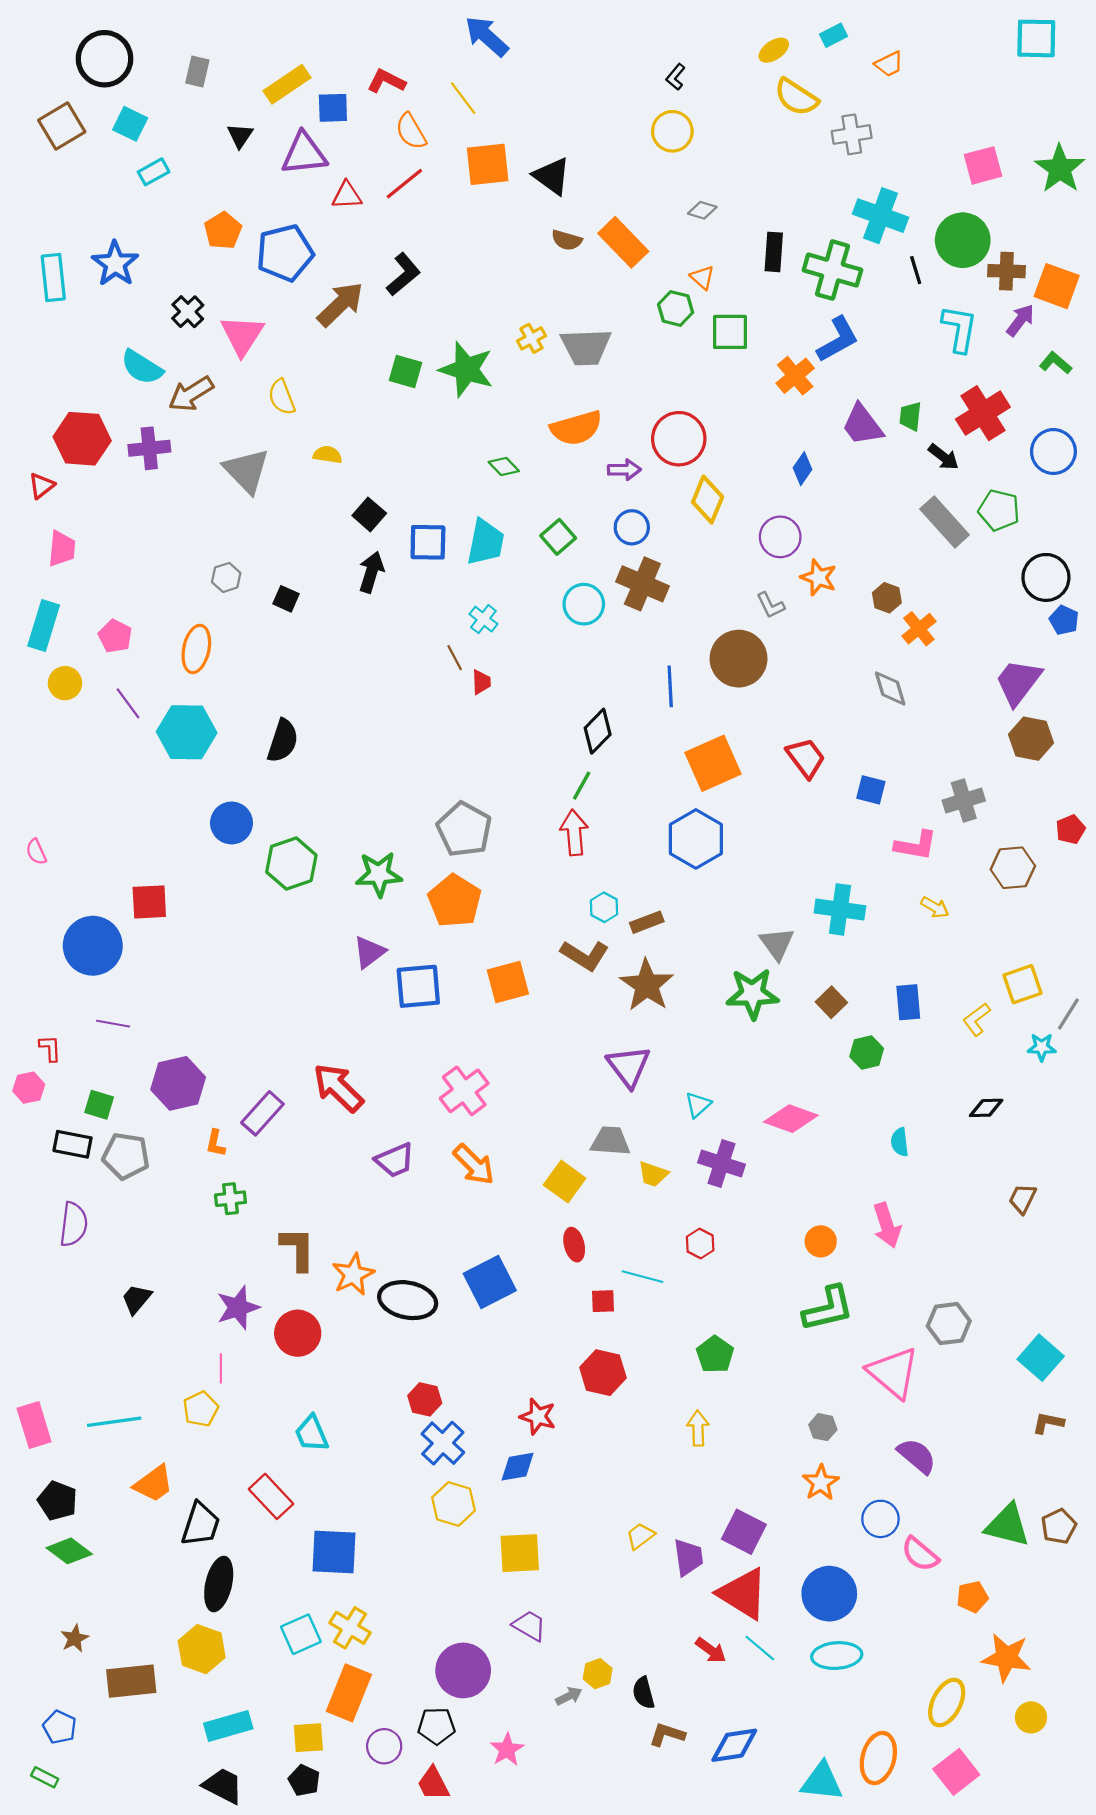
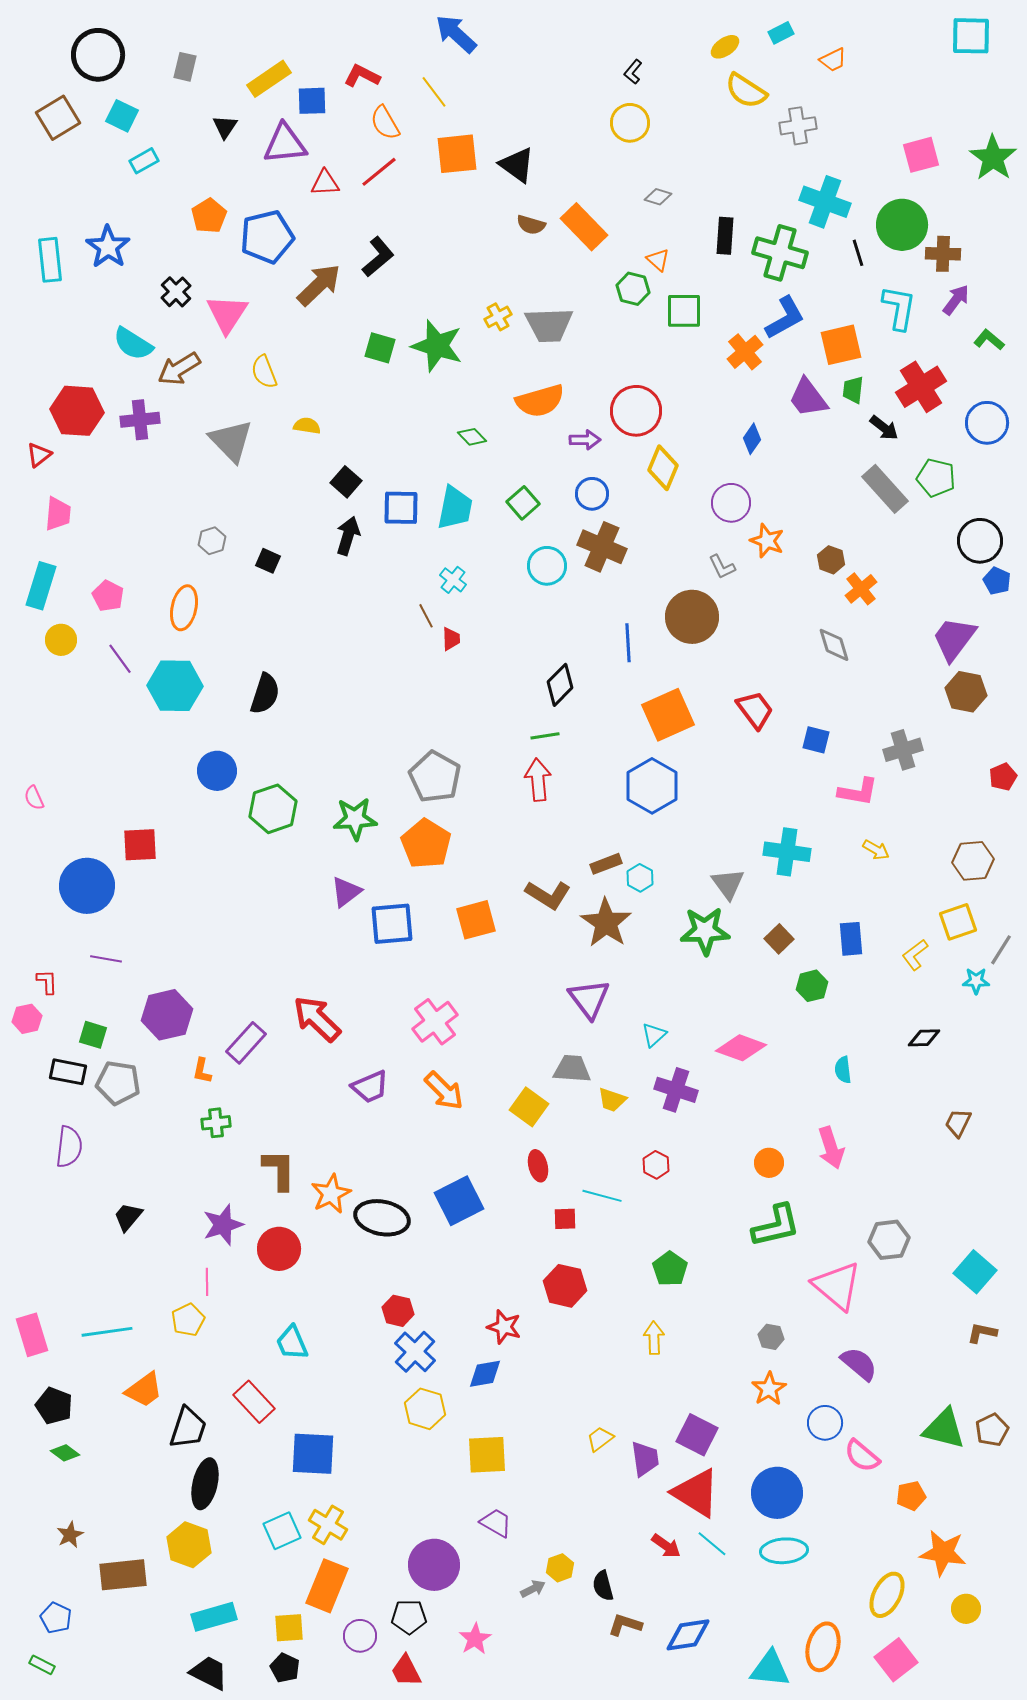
orange square: (1057, 286) -> (841, 345), moved, turned -33
green line: (582, 786) -> (545, 736), turned 52
brown hexagon: (1013, 868) -> (973, 861), moved
cyan hexagon: (604, 907) -> (640, 878), moved
green diamond: (69, 1551) -> (65, 1453), size x0.7

